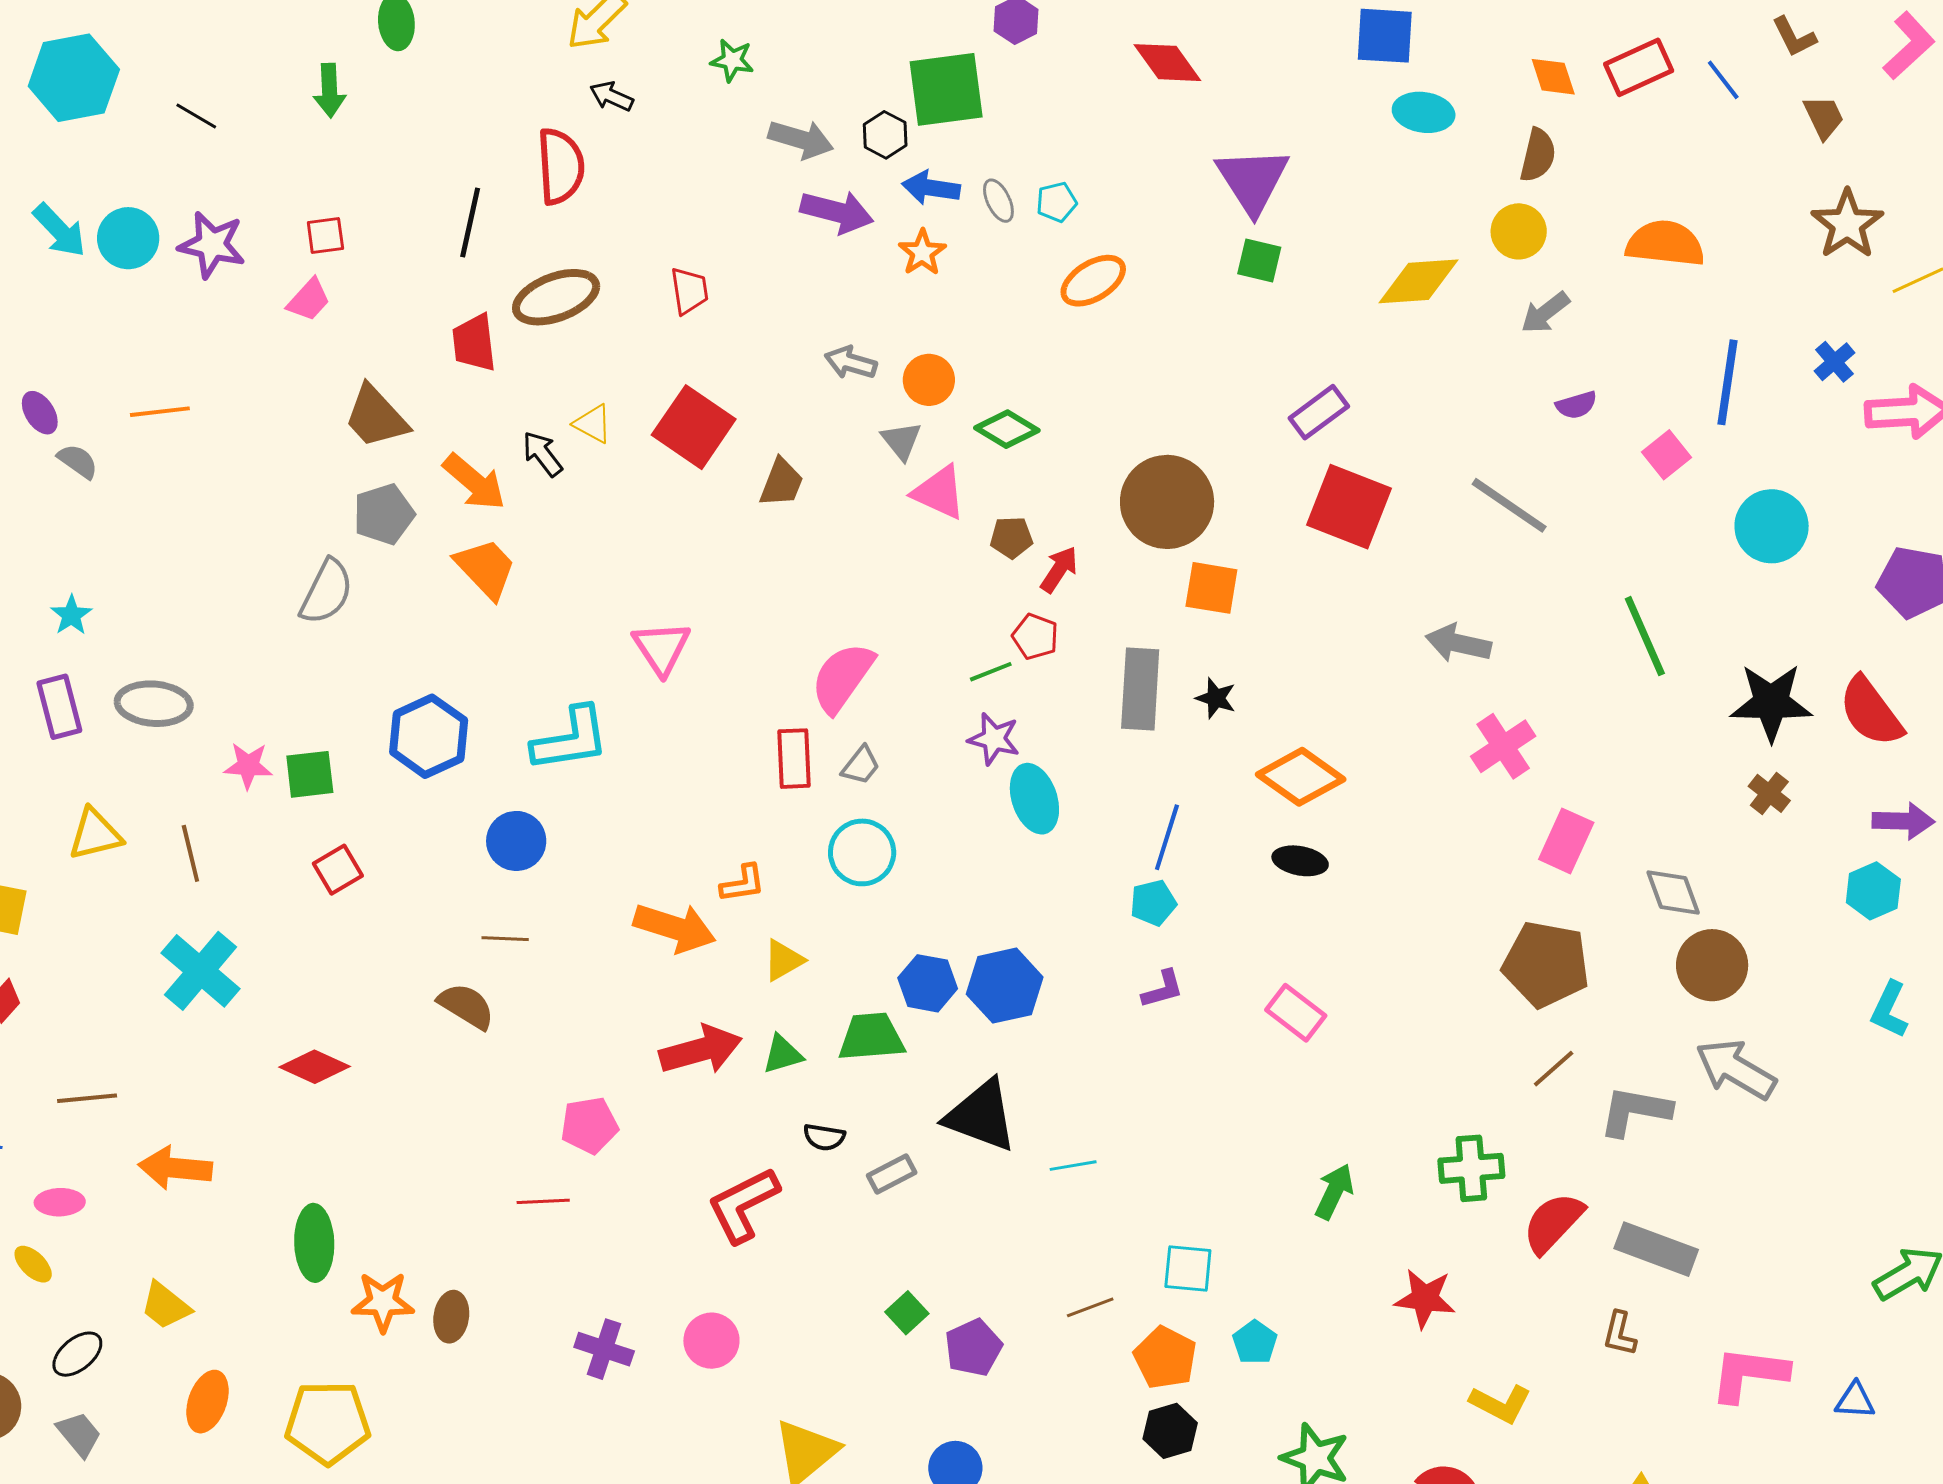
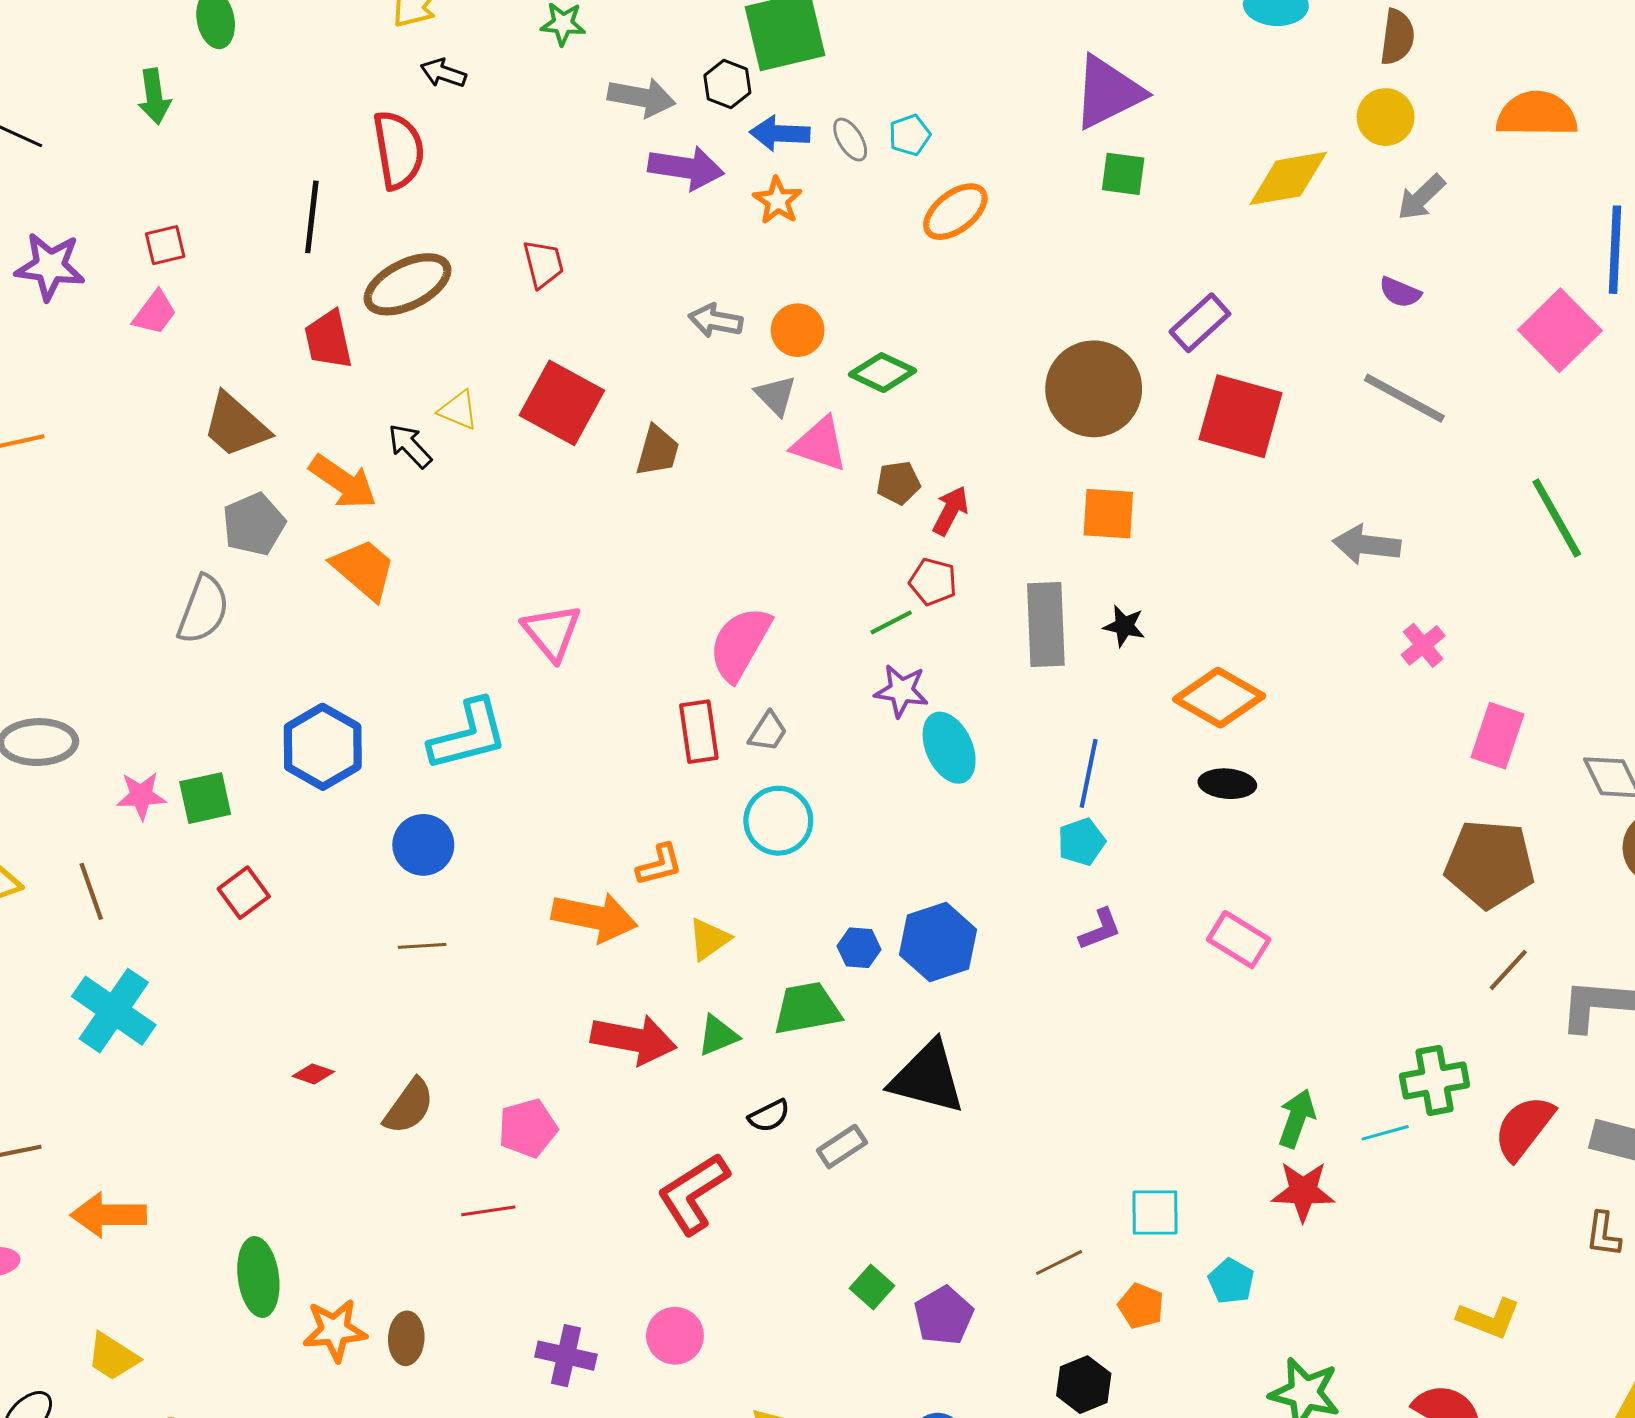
purple triangle: (1253, 180) -> (1108, 92), turned 42
purple semicircle: (1576, 405) -> (1400, 292), moved, turned 45
pink square: (1666, 455) -> (1560, 330), size x1.6
brown circle: (1167, 502) -> (1094, 389), moved
pink cross: (1503, 746) -> (1423, 645), size x0.7
blue hexagon: (928, 983) -> (859, 948), size x0.7
brown semicircle: (466, 1006) -> (409, 1106), moved, turned 100
red arrow: (701, 1050) -> (634, 1039), turned 32
red diamond: (315, 1067) -> (313, 1074), moved, size x0.6
black semicircle: (824, 1137) -> (769, 1116), turned -30
cyan line: (1073, 1166) -> (1385, 1133), moved
red star: (1425, 1298) -> (1303, 1191), moved
orange pentagon: (1165, 1358) -> (1141, 1306), size x0.7
black hexagon: (1170, 1431) -> (1084, 1385), moved

